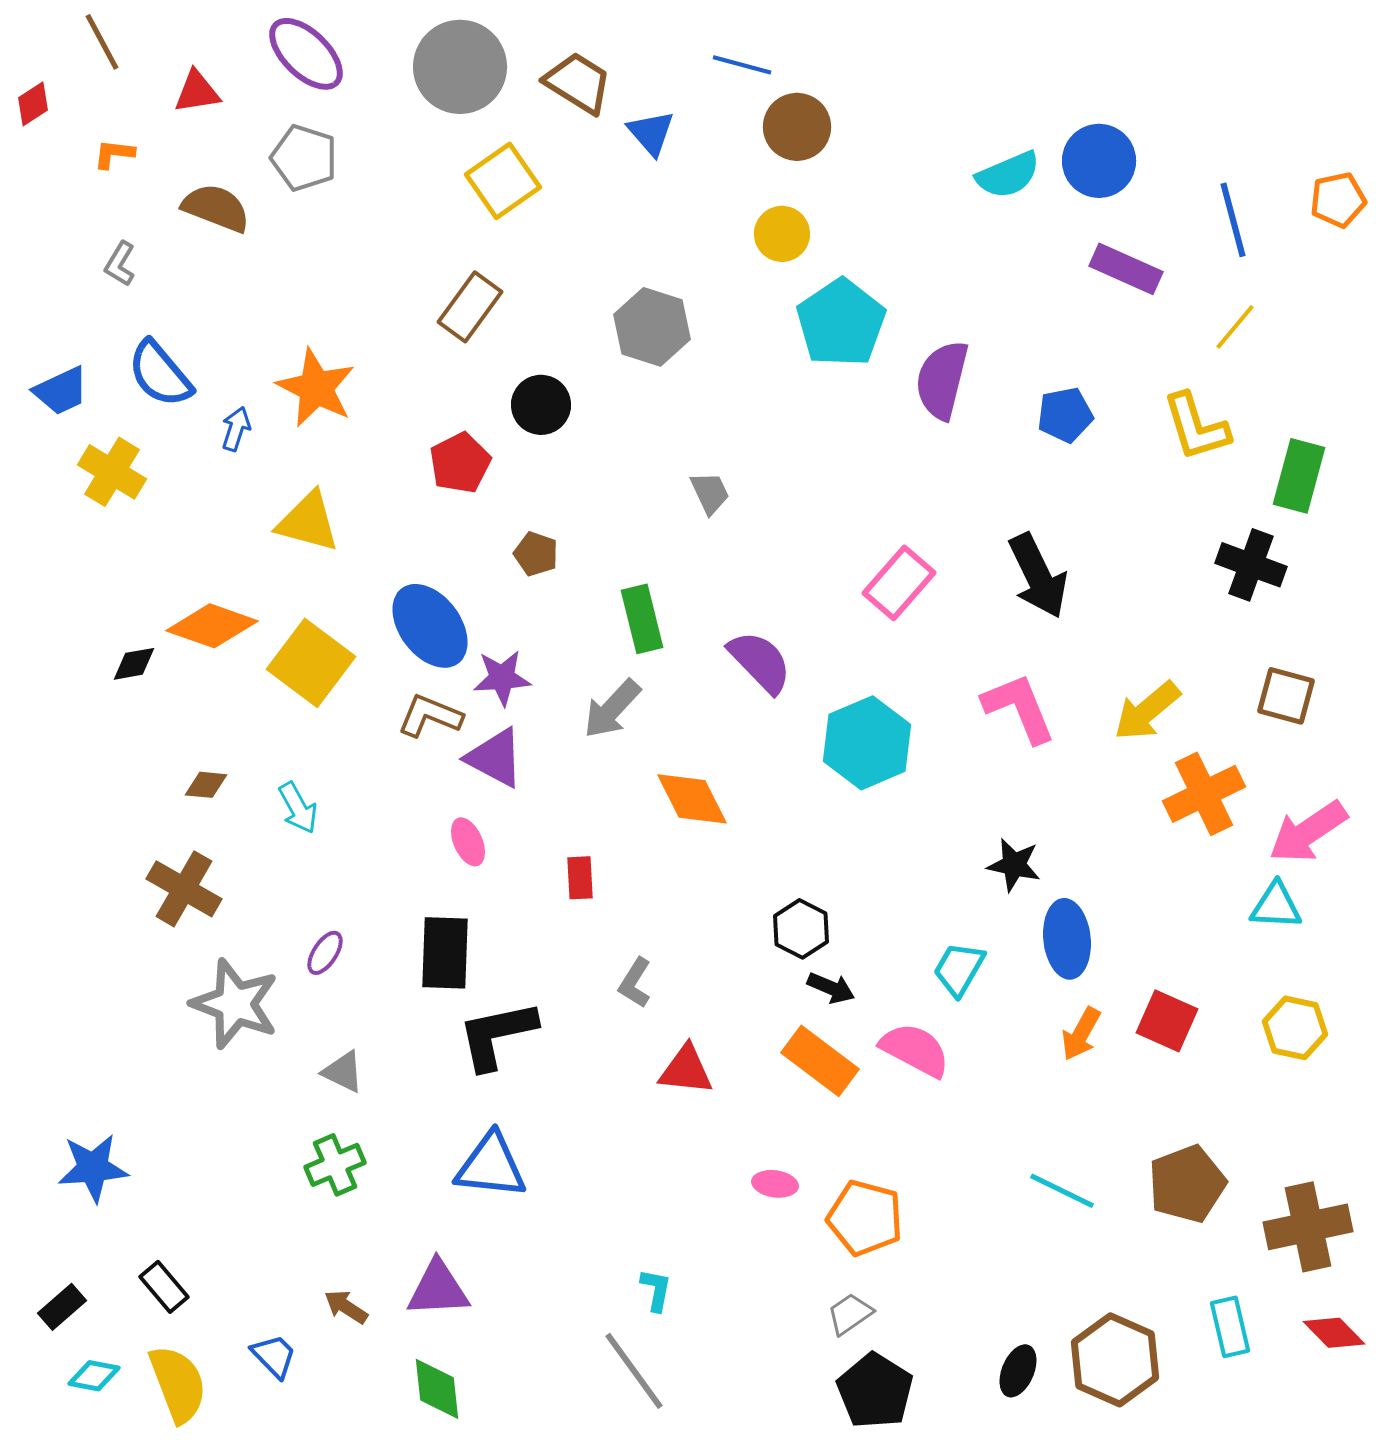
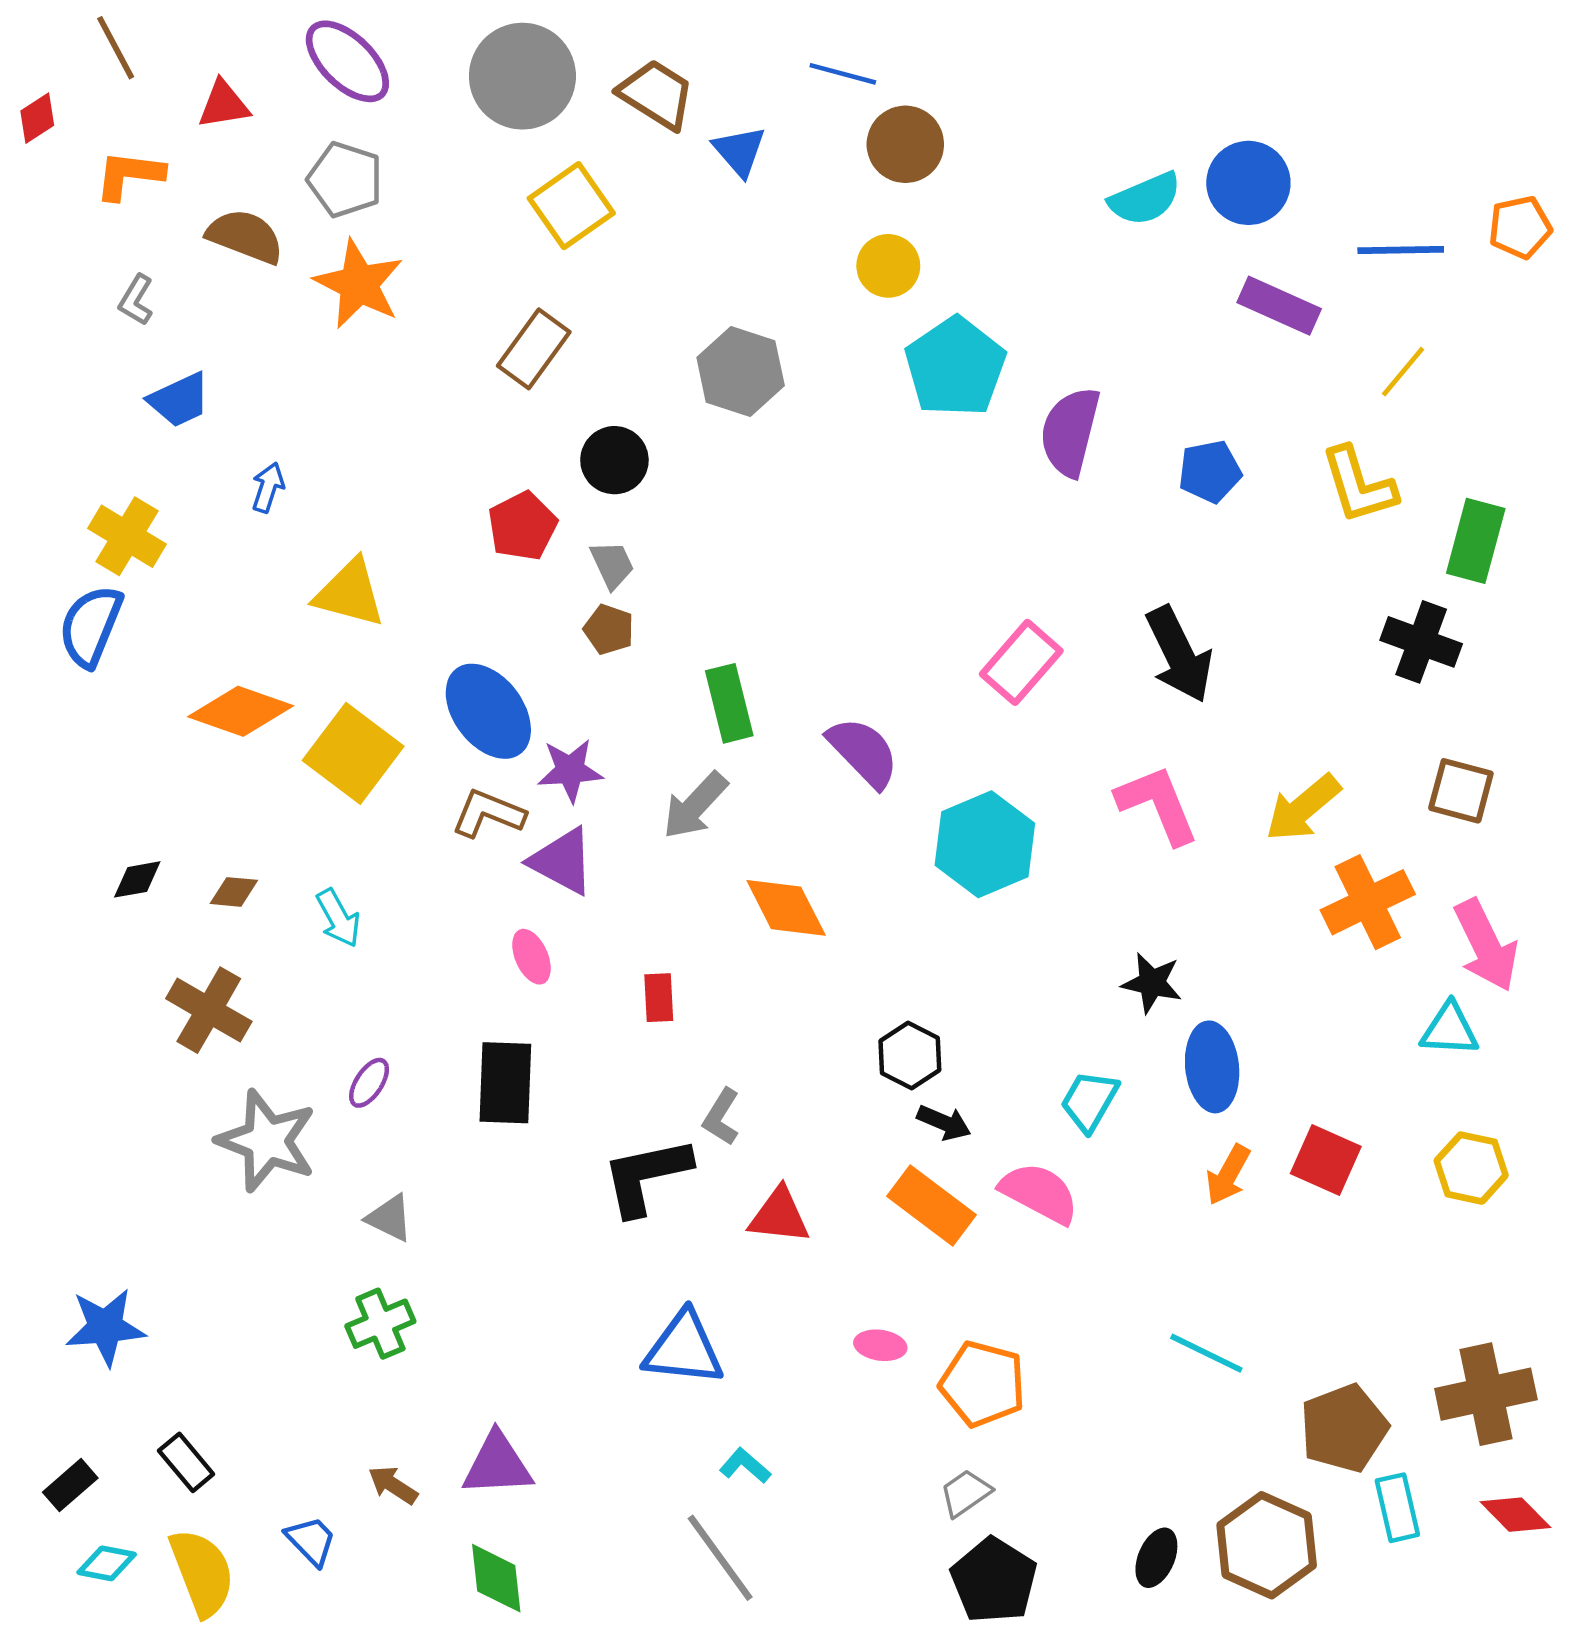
orange L-shape: (114, 154) -> (129, 175), size x1.5
blue line: (1233, 220) -> (1401, 250), turned -76
blue semicircle: (160, 374) -> (91, 626), moved, turned 62
orange star: (316, 388) -> (359, 284), moved
blue trapezoid: (61, 391) -> (179, 400), moved
gray trapezoid: (710, 493) -> (612, 565), moved
black diamond: (134, 664) -> (137, 879), moved
pink arrow: (1308, 832) -> (1486, 945), turned -82
black L-shape: (497, 1035) -> (646, 1176), moved
blue triangle: (491, 1166) -> (684, 1349), moved
brown pentagon: (1187, 1184) -> (1344, 1428), moved
cyan L-shape: (656, 1290) -> (745, 1466), turned -60

